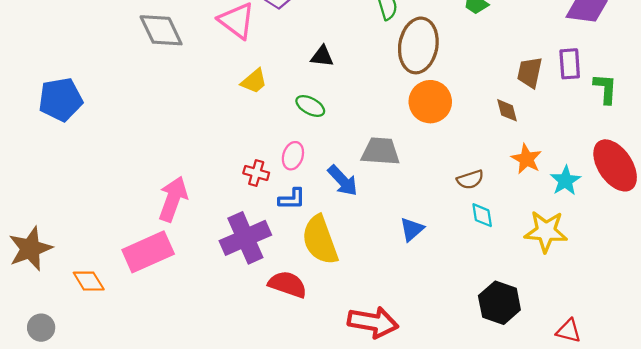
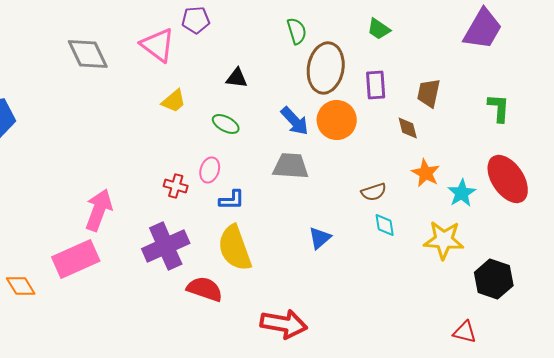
purple rectangle: (570, 64) -> (376, 85), moved
blue arrow: (343, 181) -> (295, 121), moved
blue L-shape: (292, 199) -> (232, 200), moved
black hexagon: (499, 303) -> (494, 279), moved

